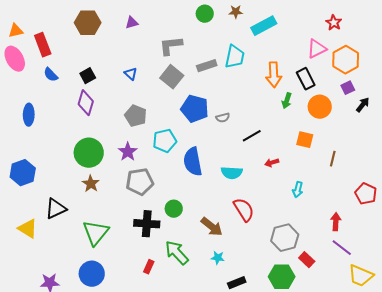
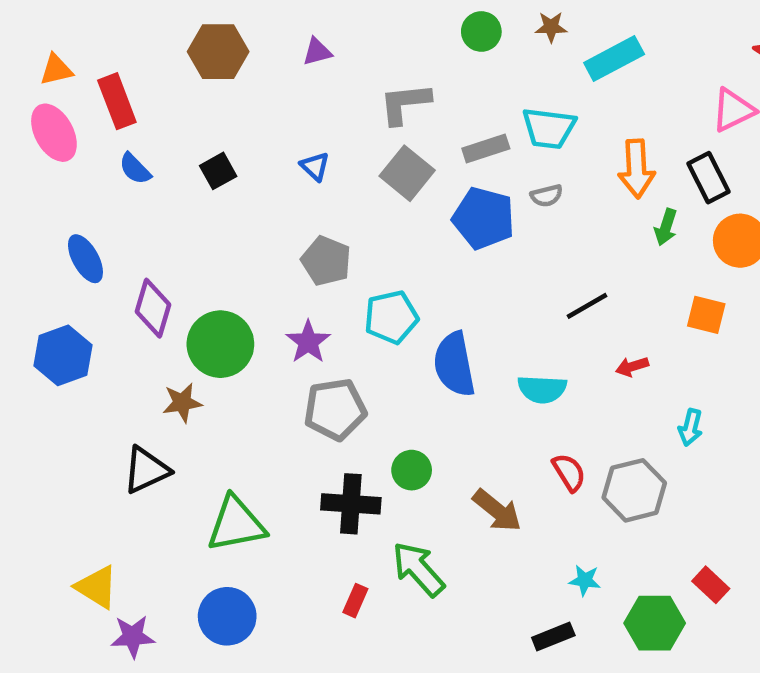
cyan trapezoid: (235, 57) -> (549, 128), turned 85
purple diamond: (86, 103) -> (153, 308), moved
blue pentagon: (195, 109) -> (484, 218), moved
blue ellipse: (29, 115) -> (85, 259), turned -30
gray semicircle: (223, 118) -> (547, 196), moved
blue hexagon: (23, 173) -> (63, 355), moved
brown star: (91, 184) -> (182, 403), moved, turned 30
red semicircle: (244, 210) -> (569, 472), size x0.7
yellow triangle: (28, 229) -> (97, 587), moved
green triangle: (96, 233) -> (236, 524), turned 40
gray hexagon: (285, 238) -> (634, 490), moved
cyan star: (218, 258) -> (585, 580), moved

